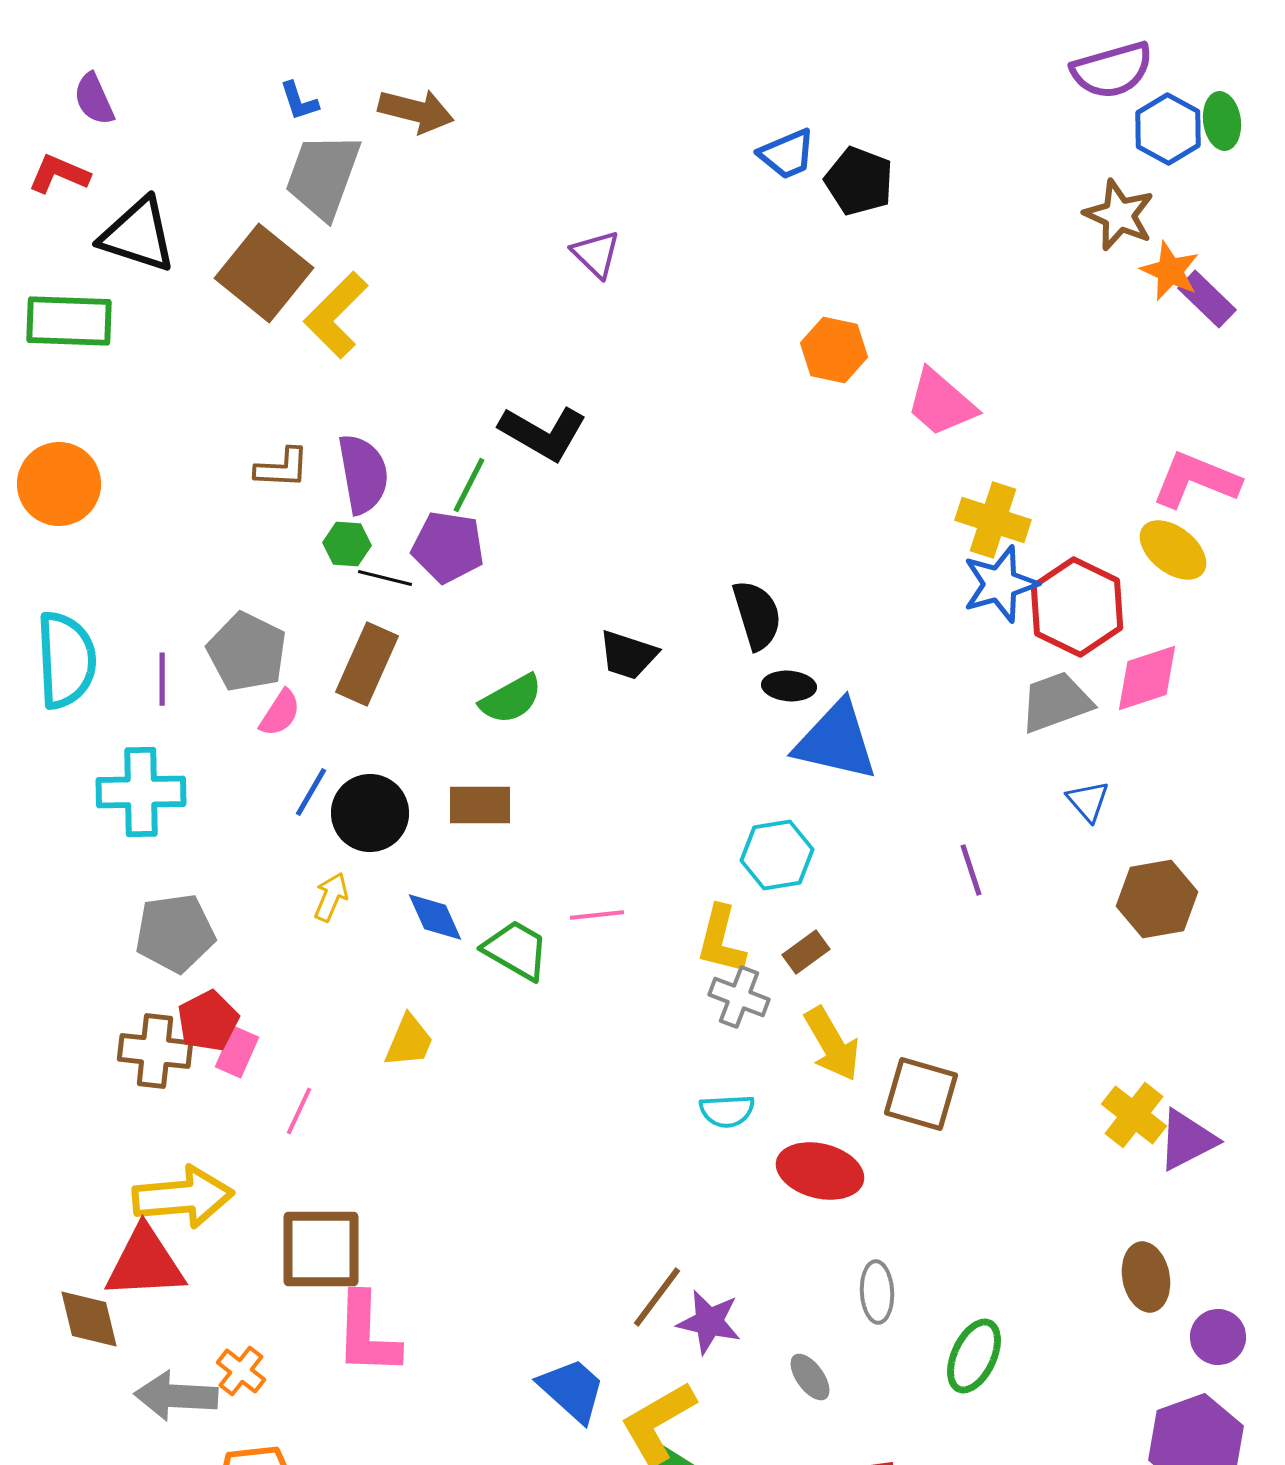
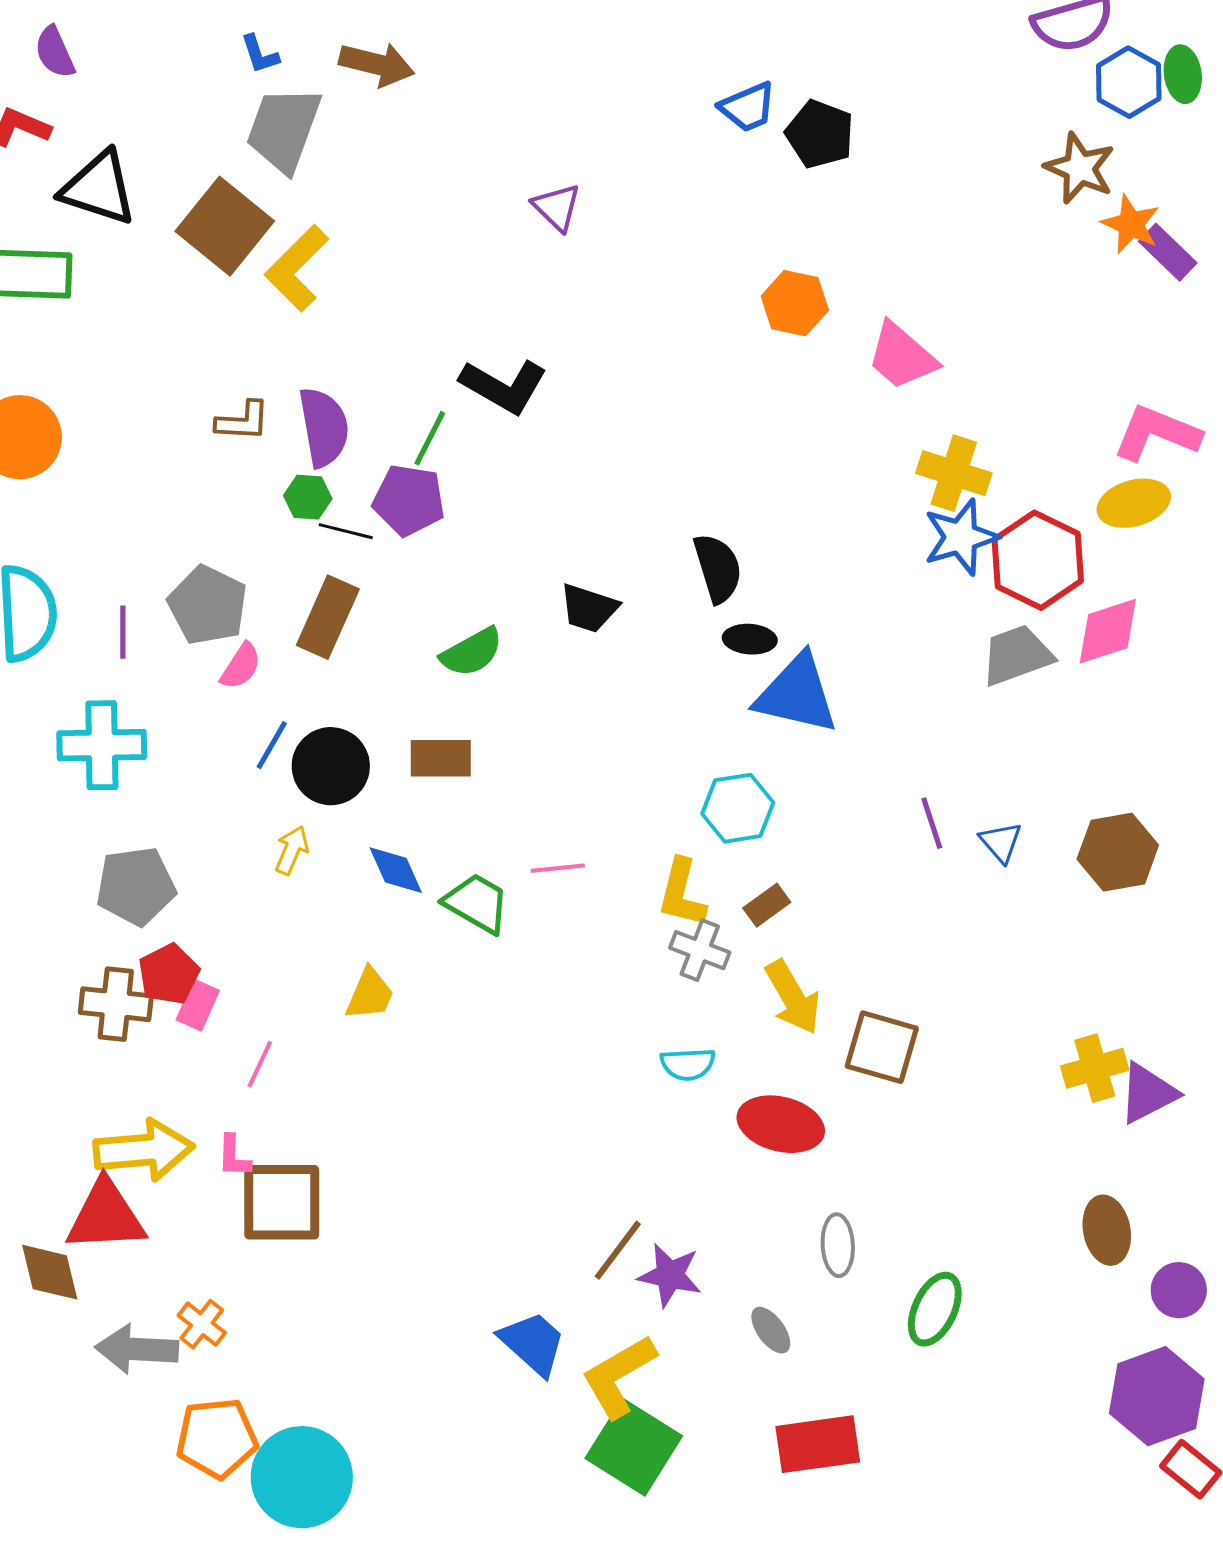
yellow ellipse: (1173, 550) -> (1134, 503), turned -54
blue triangle: (1088, 801) -> (1001, 842), moved
yellow cross: (1134, 1115) -> (1095, 1068), turned 36
pink L-shape: (367, 1334) -> (234, 1156), moved, size x0.5

